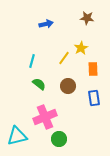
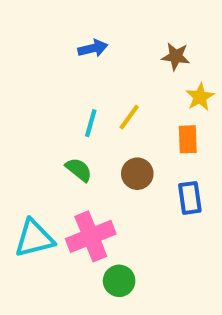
brown star: (87, 18) -> (176, 56), moved
yellow star: (81, 48) -> (200, 97), moved
cyan line: (32, 61) -> (91, 123), moved
cyan triangle: (17, 136) -> (34, 238), moved

